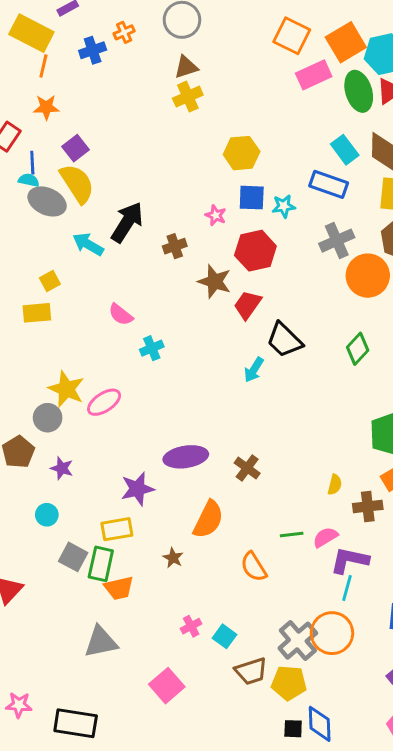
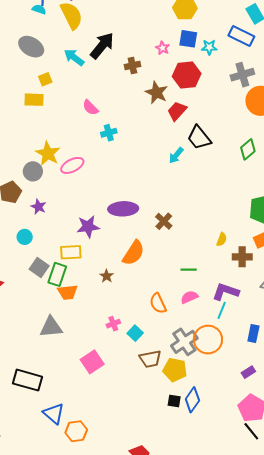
gray ellipse: (47, 201) -> (31, 47), moved
pink semicircle: (325, 537) -> (189, 297), moved
orange semicircle: (254, 567) -> (158, 303), moved
blue diamond: (320, 724) -> (192, 400), turned 30

